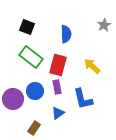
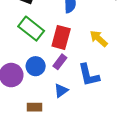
purple rectangle: (57, 87) -> (60, 62), turned 48
brown rectangle: (34, 128) -> (34, 107), turned 56

